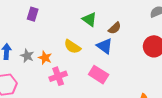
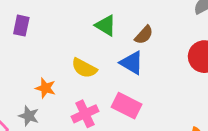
gray star: (27, 56) -> (29, 116), moved
pink cross: (58, 76) -> (85, 114), moved

